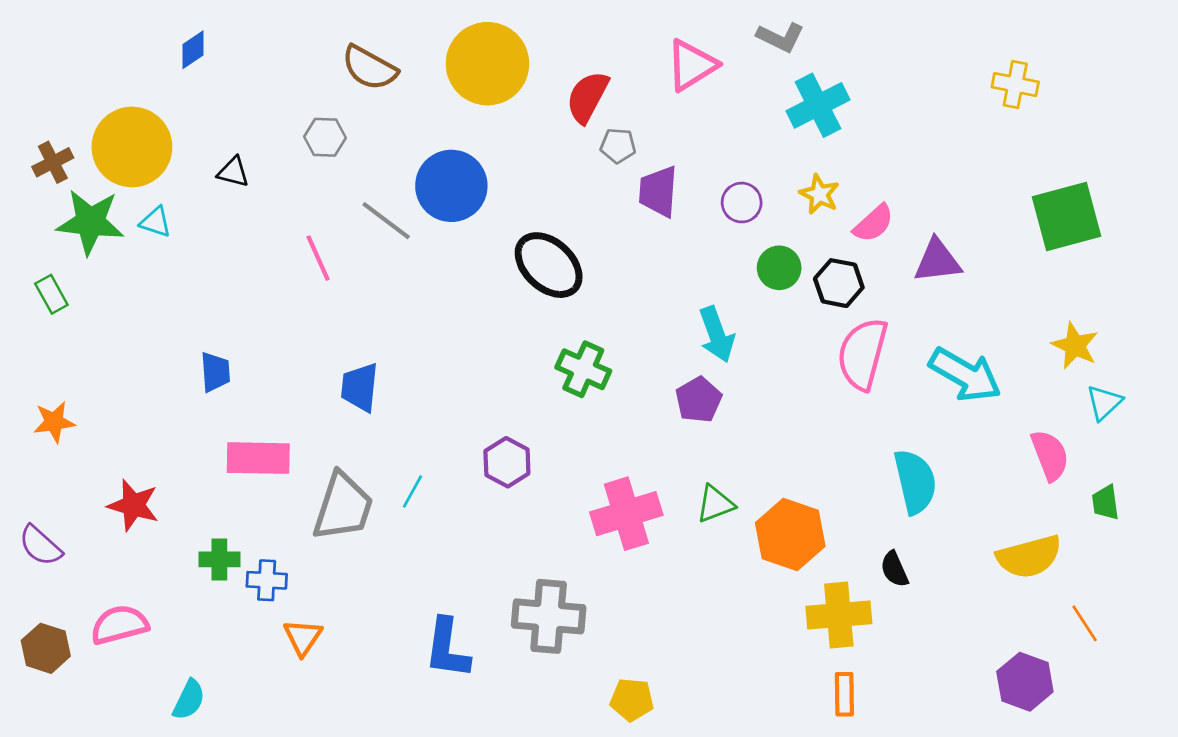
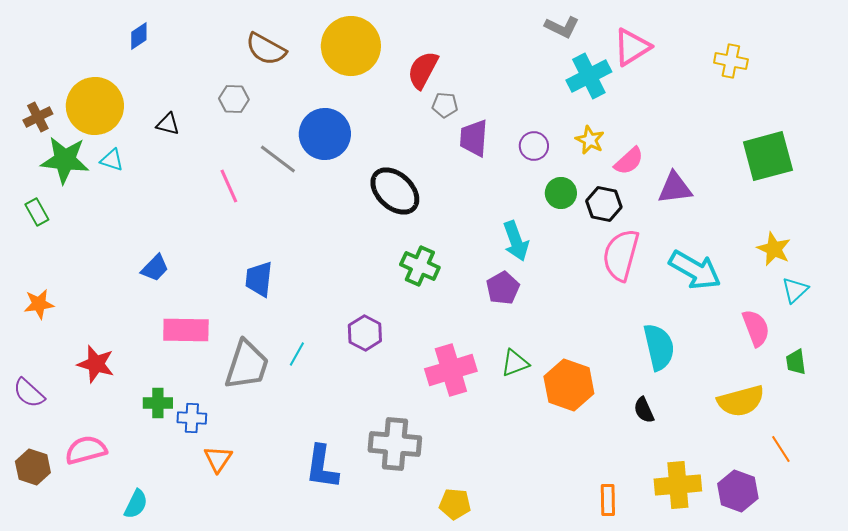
pink triangle: (692, 65) -> (632, 47), moved
blue trapezoid: (215, 372) -> (155, 268), turned 48
yellow cross: (839, 615) -> (678, 485), moved

